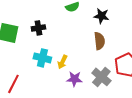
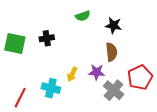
cyan cross: (42, 58) -> (51, 88), moved
purple star: (74, 79) -> (97, 72), moved

